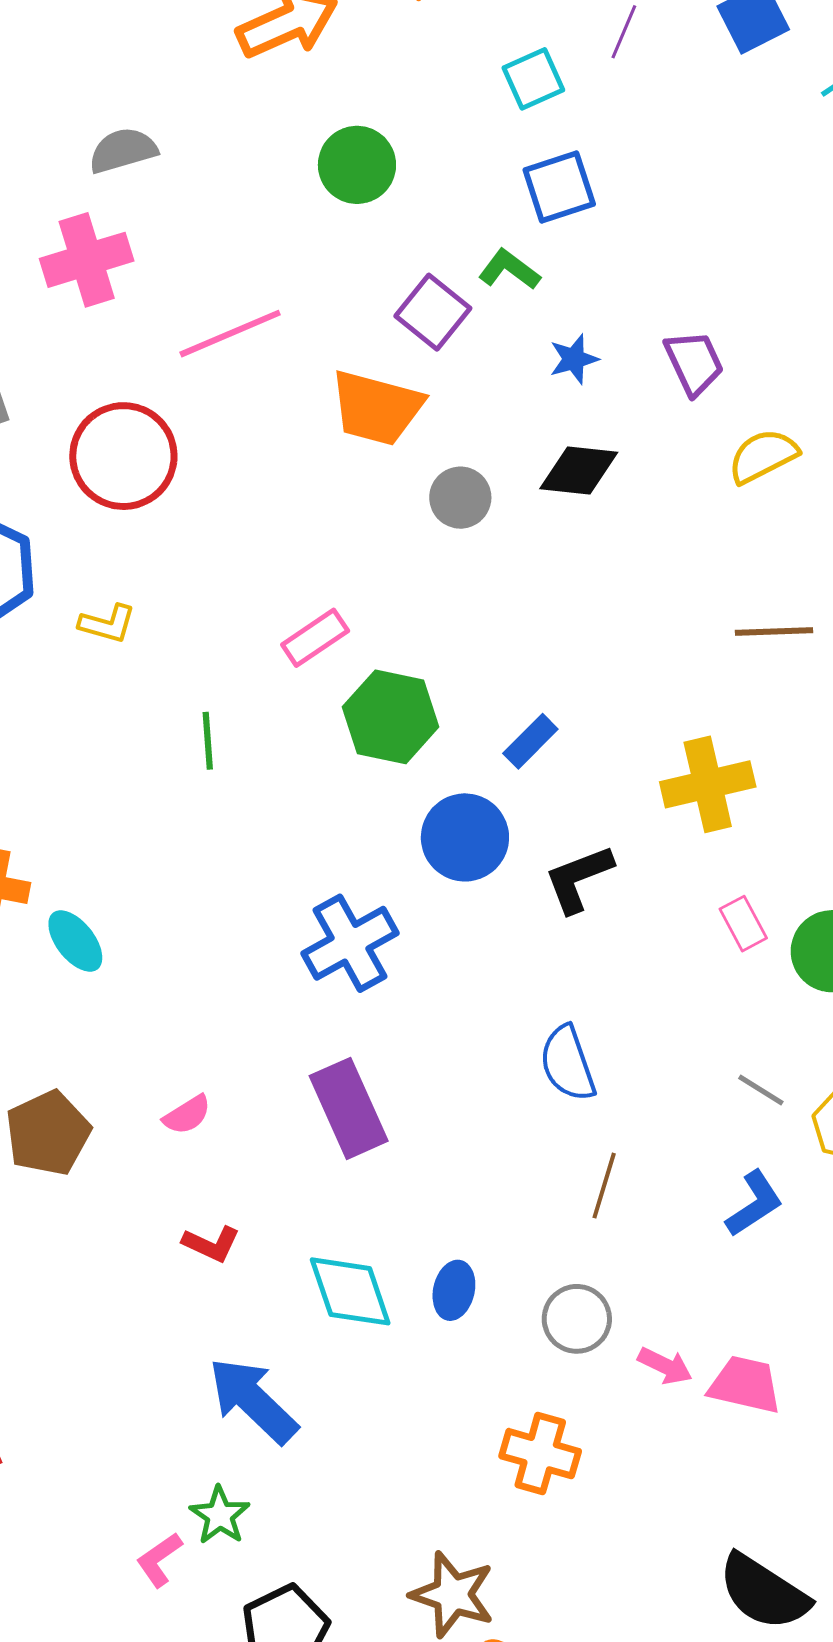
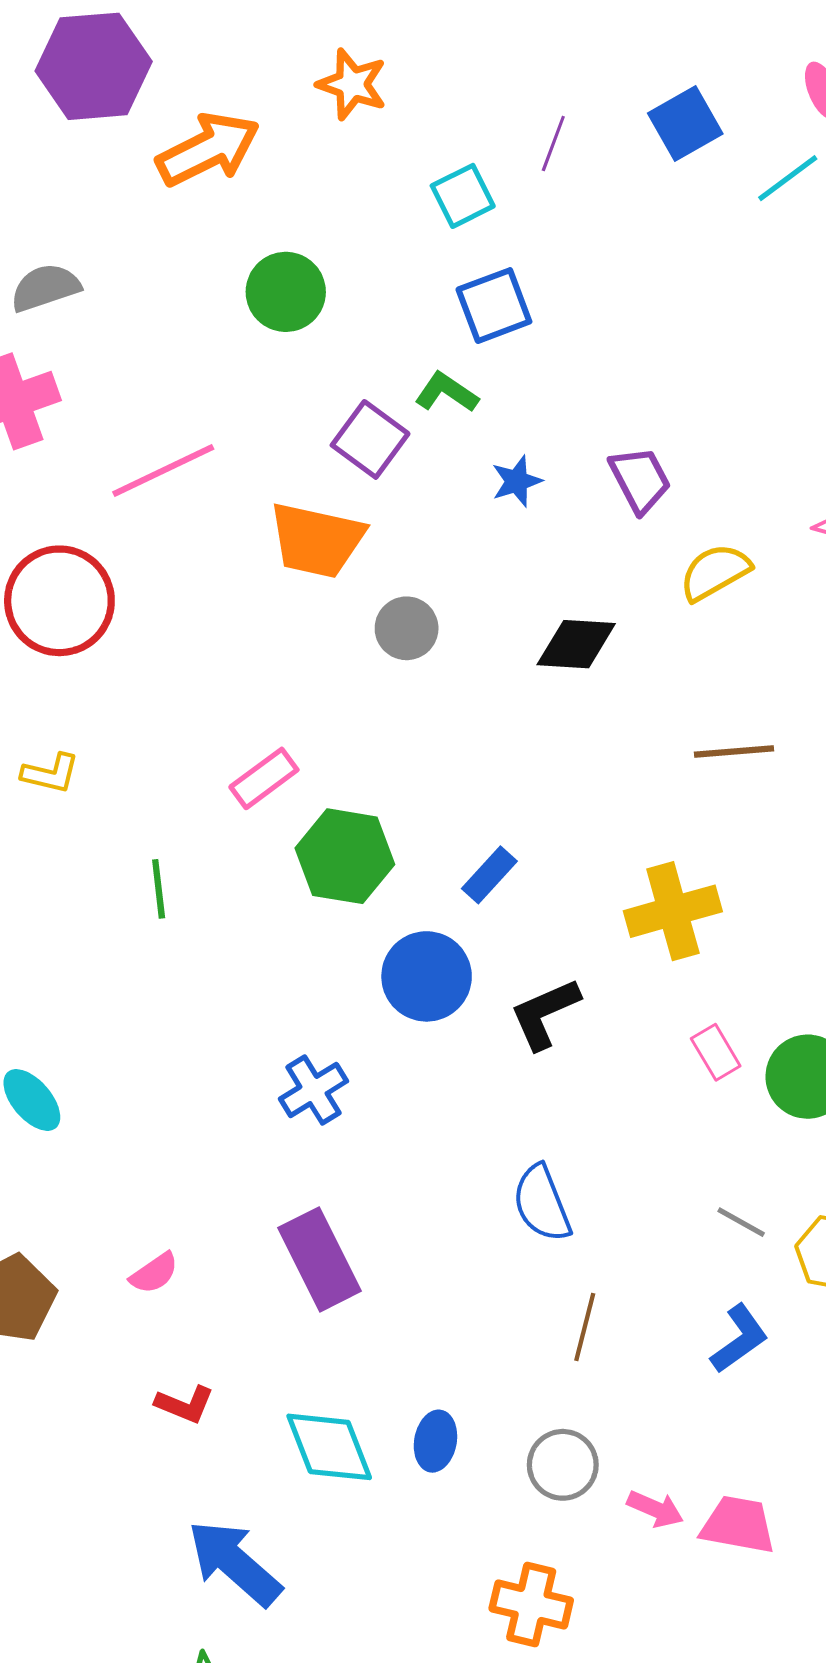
black diamond: (579, 471) -> (576, 644), moved
blue cross: (350, 943) -> (313, 1090), size x0.7

